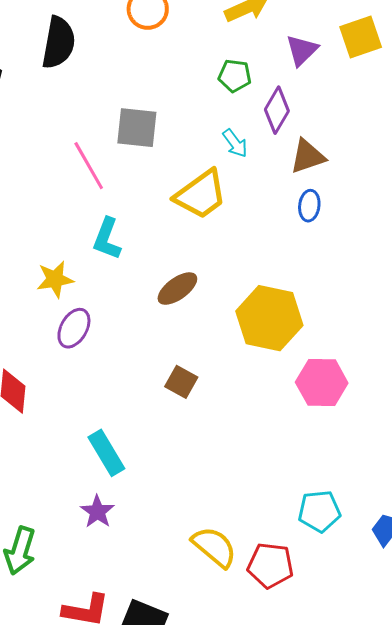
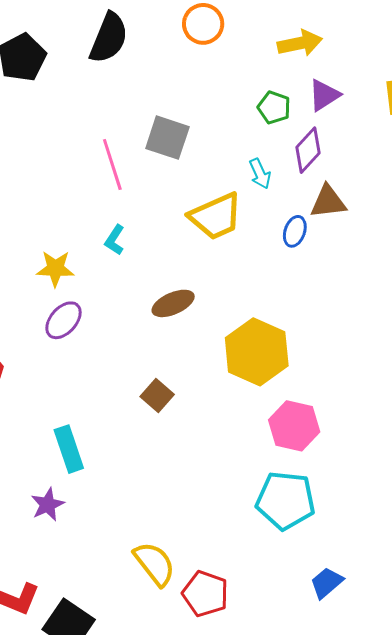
purple triangle: (302, 50) -> (324, 95), moved
blue ellipse: (309, 206) -> (295, 231), moved
cyan L-shape: (107, 239) -> (115, 240), size x0.7
cyan pentagon: (319, 511) -> (286, 500), moved, size x1.4

